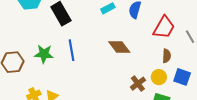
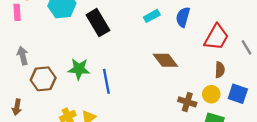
blue line: (72, 50) -> (106, 81), moved
brown cross: (138, 84) -> (187, 102), turned -35

